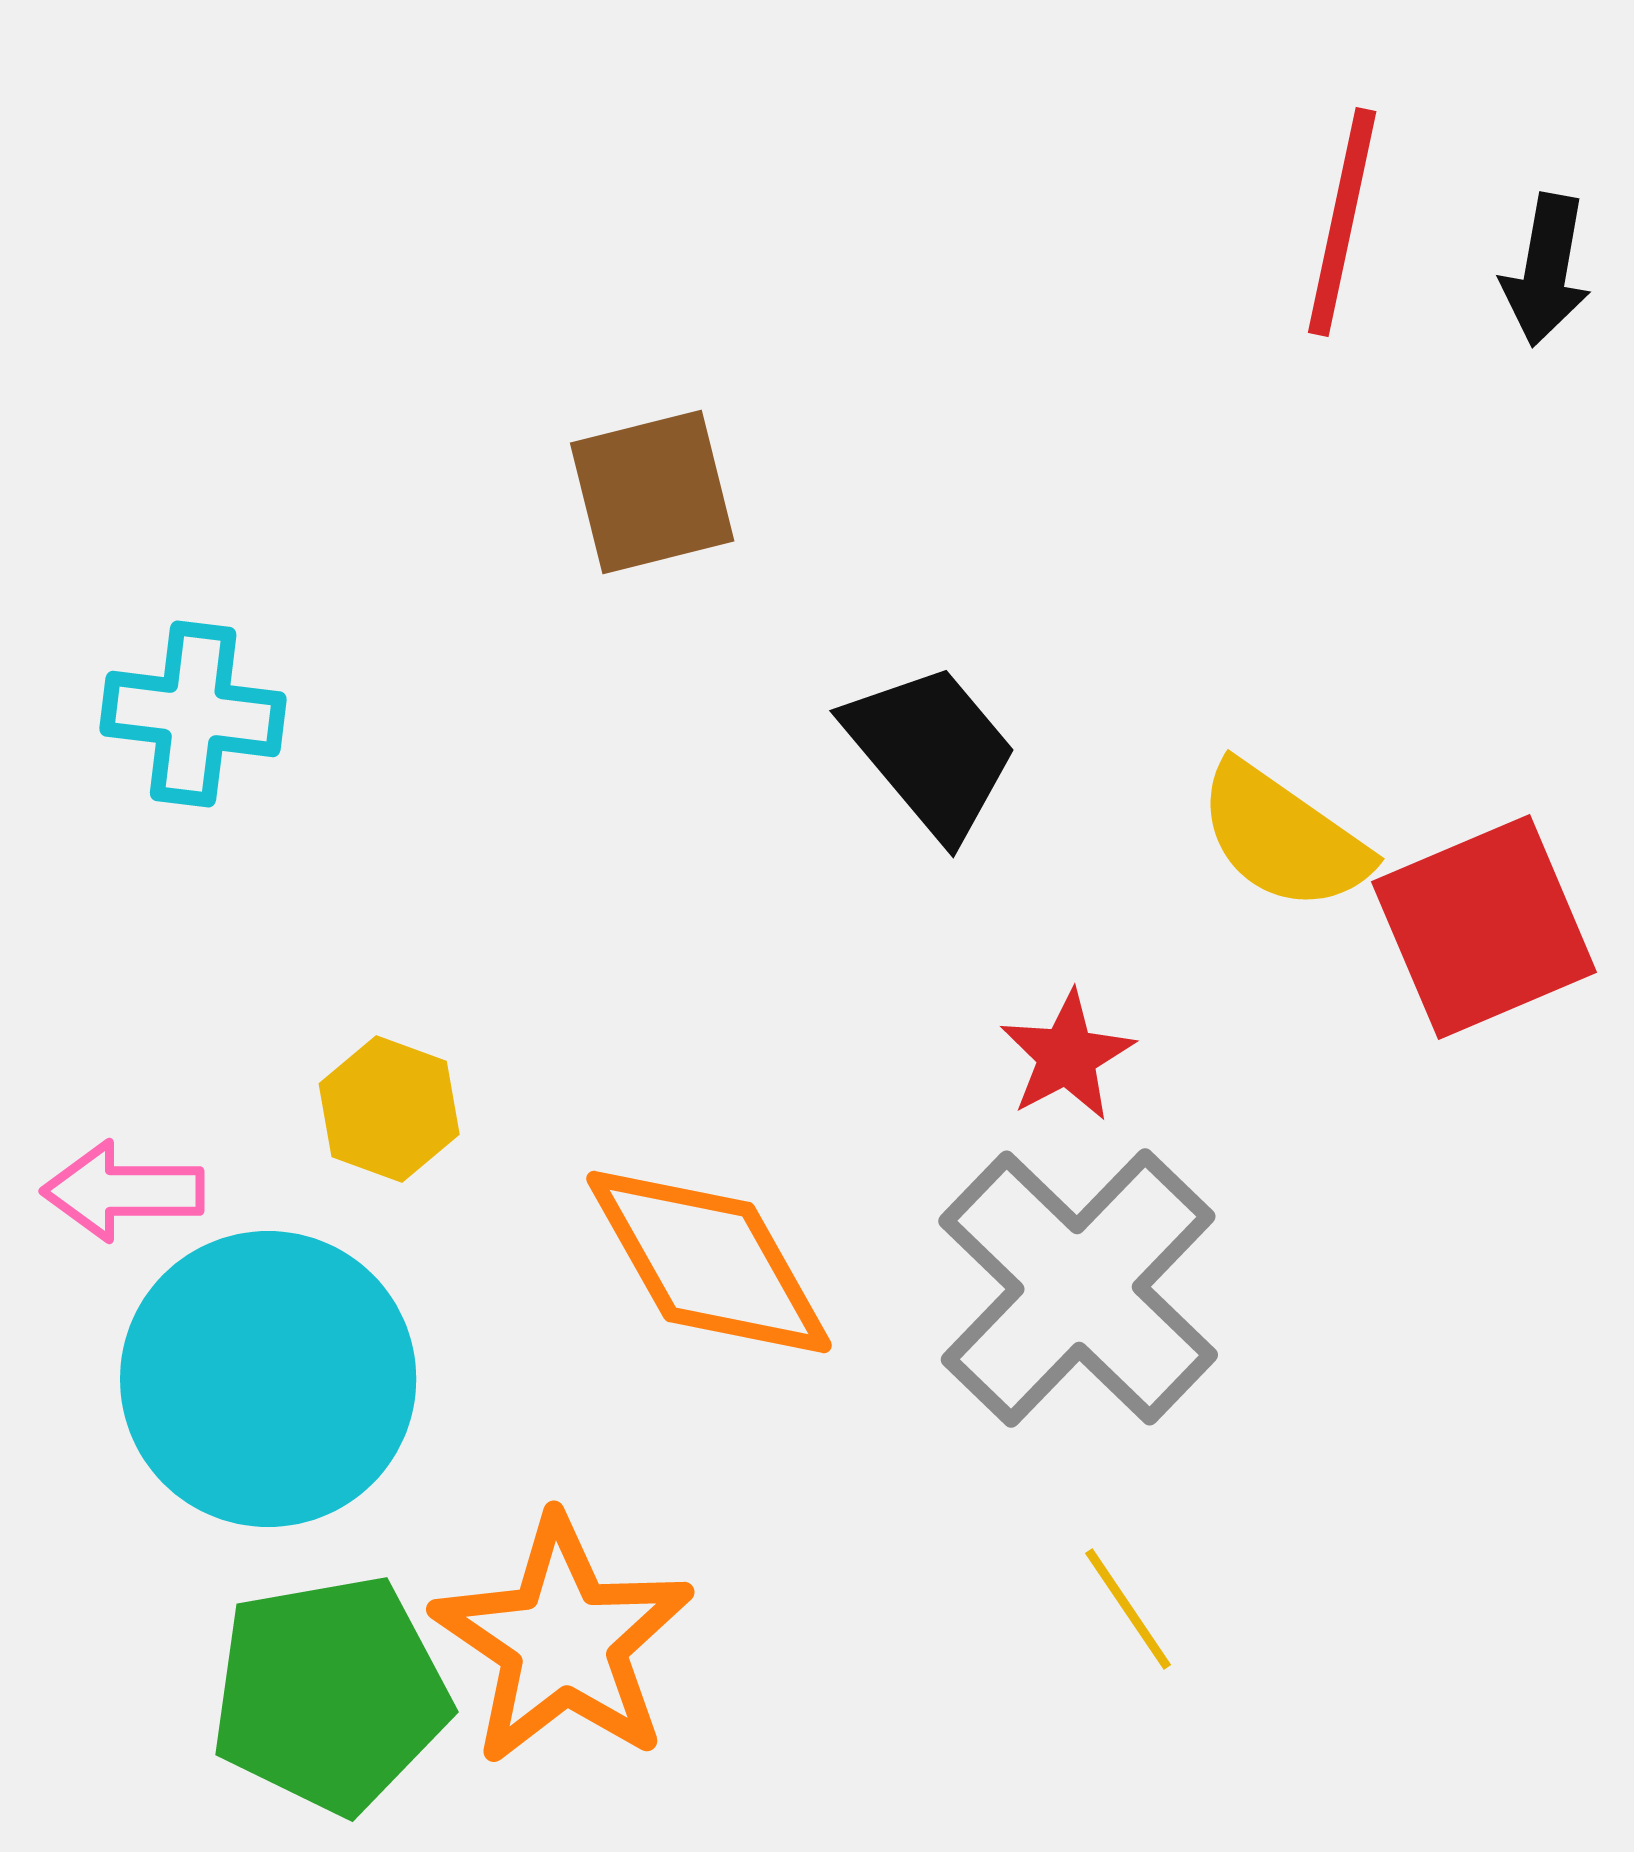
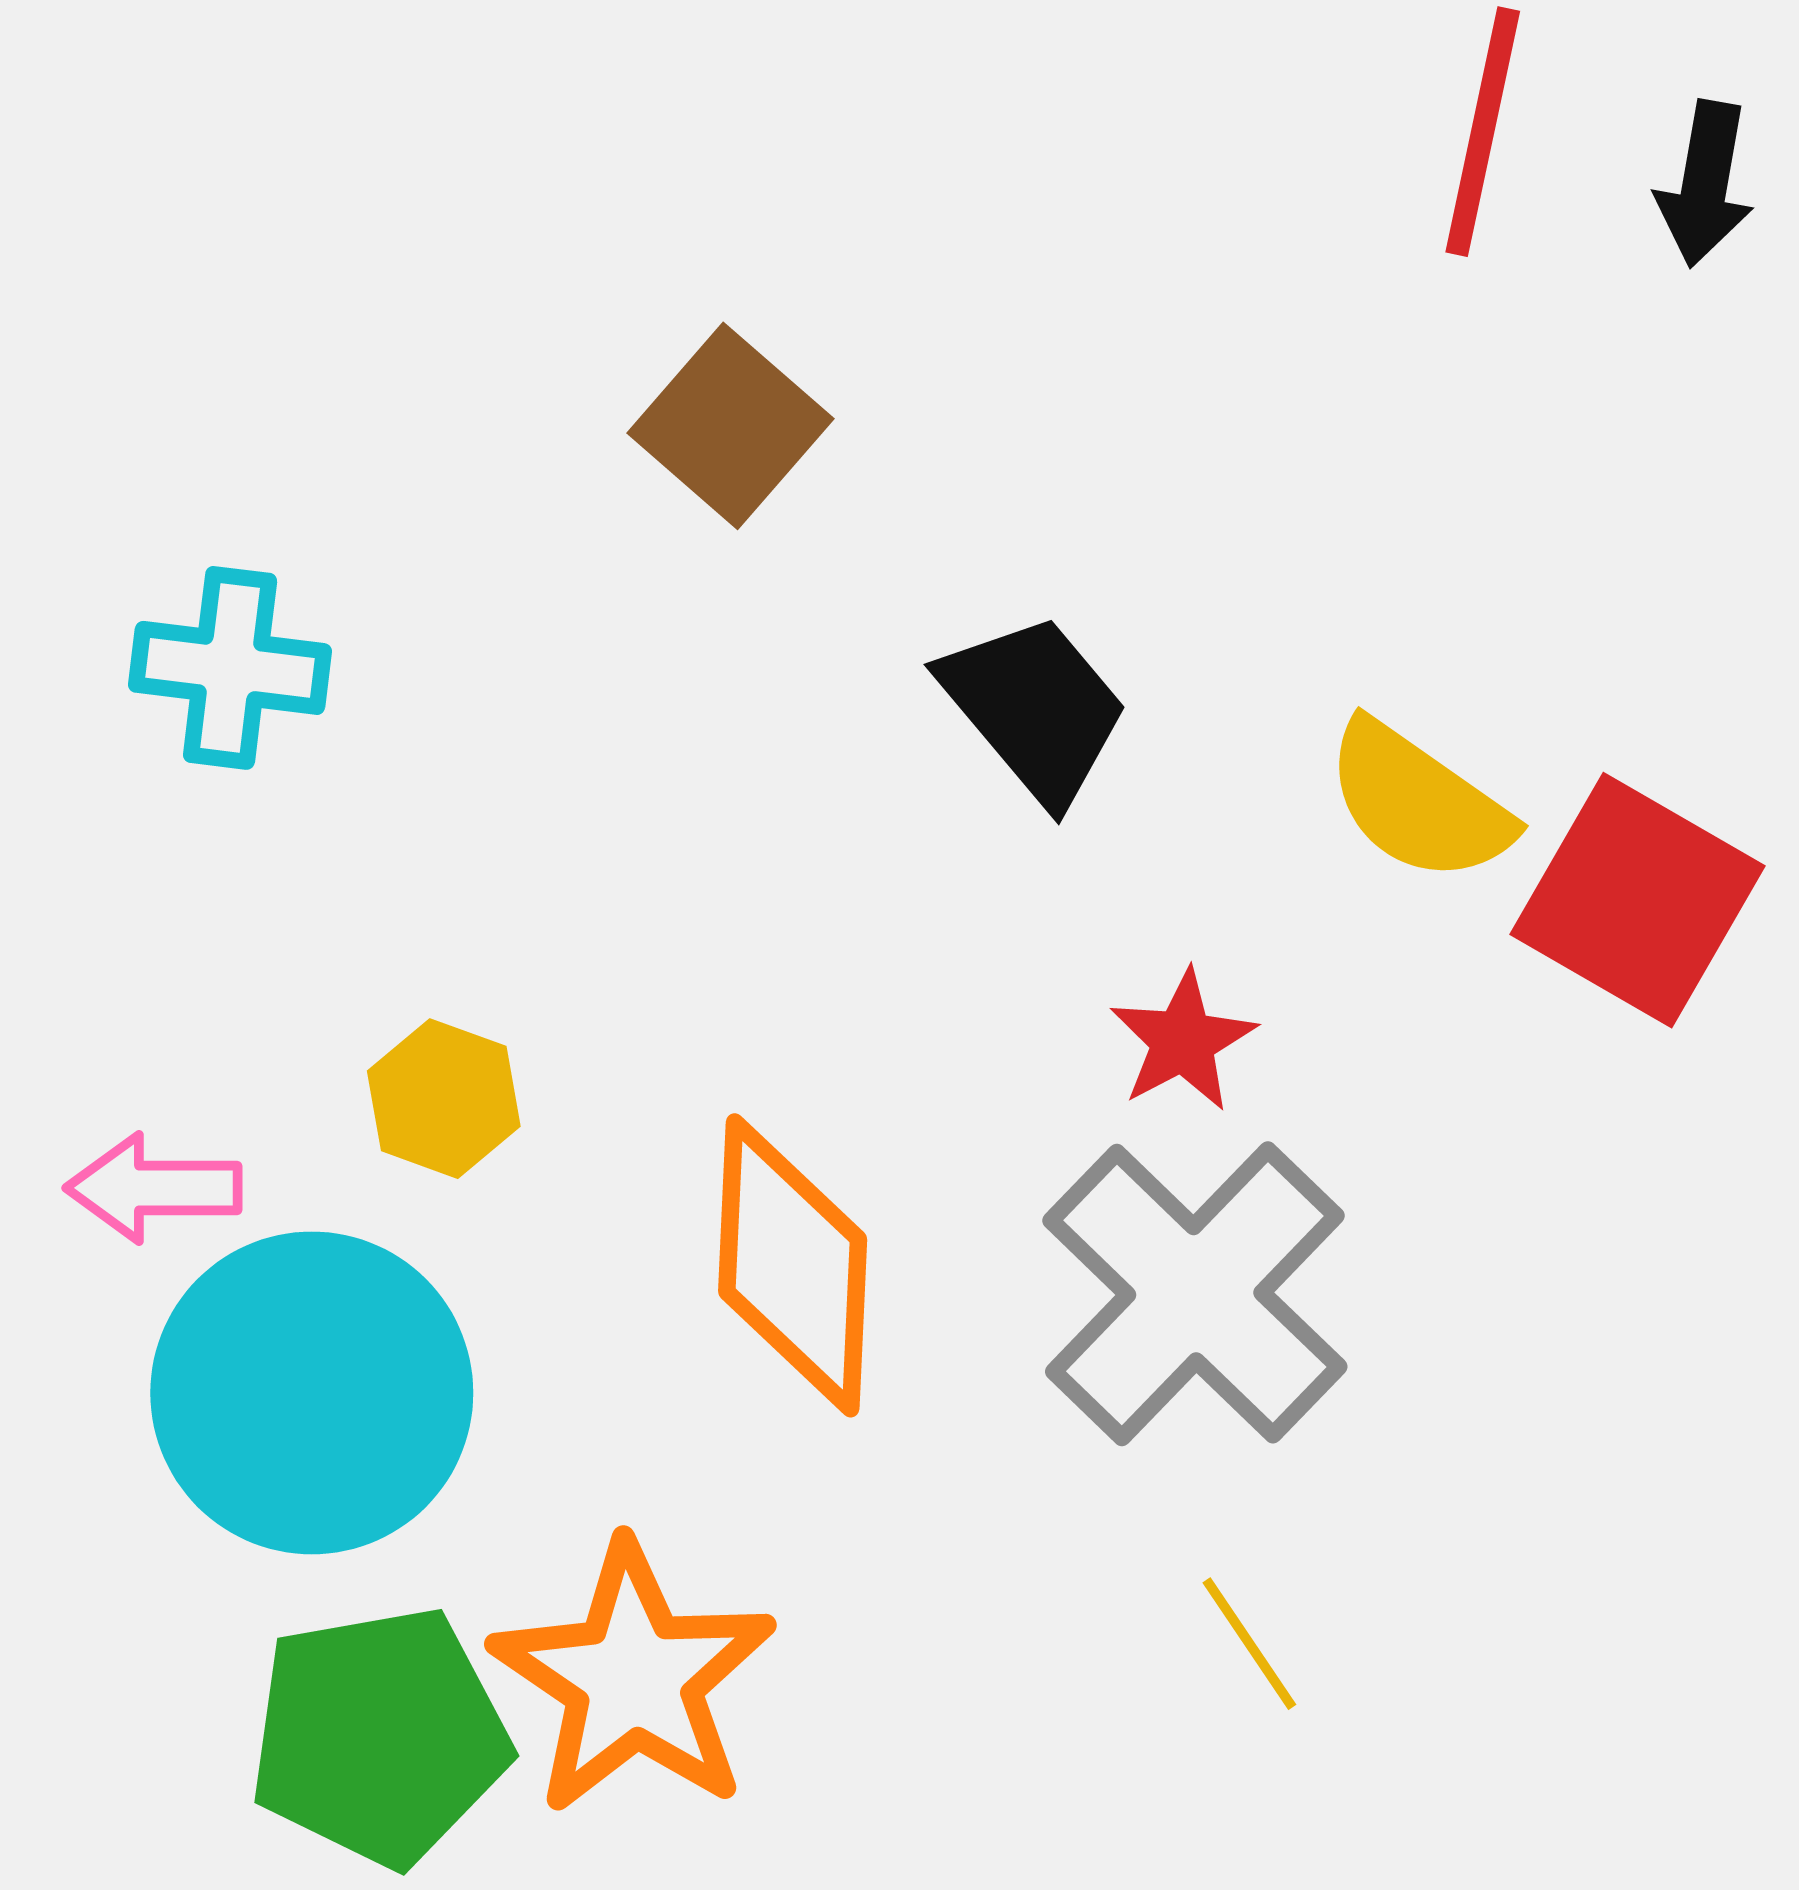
brown square: (652, 492) -> (730, 426), turned -35
red square: (1484, 927) -> (1637, 900), turned -37
orange diamond: (709, 1262) -> (793, 1265), turned 32

